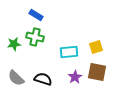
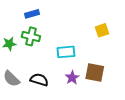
blue rectangle: (36, 15) -> (32, 14), turned -48
yellow square: (96, 47) -> (102, 30), moved

